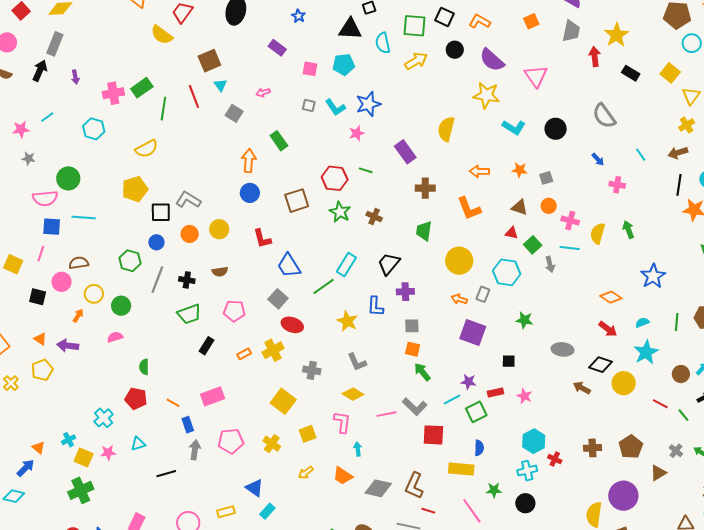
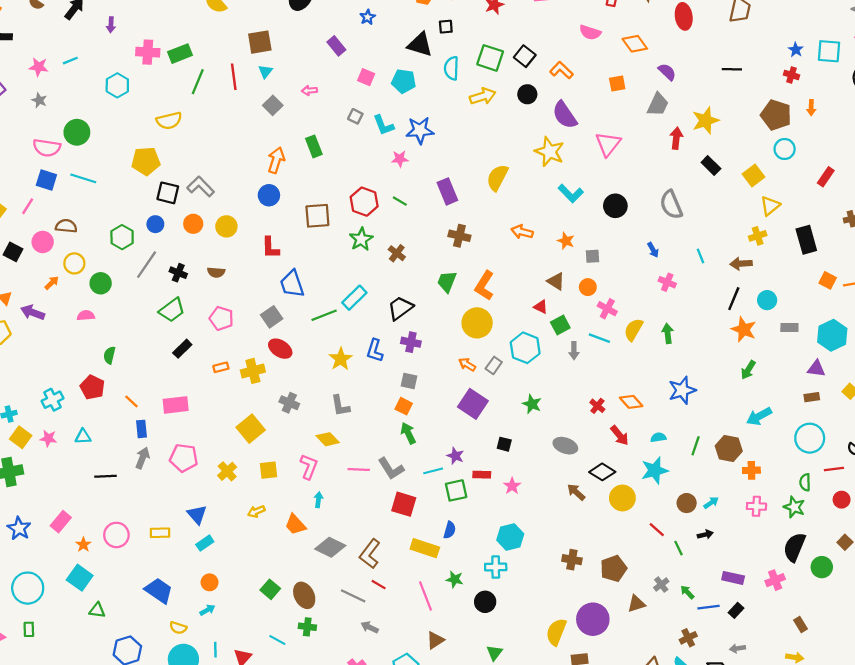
orange L-shape: (469, 208) -> (484, 286), moved, turned 40
green trapezoid: (189, 314) -> (172, 310), turned -30
red cross: (555, 459) -> (597, 406), moved

